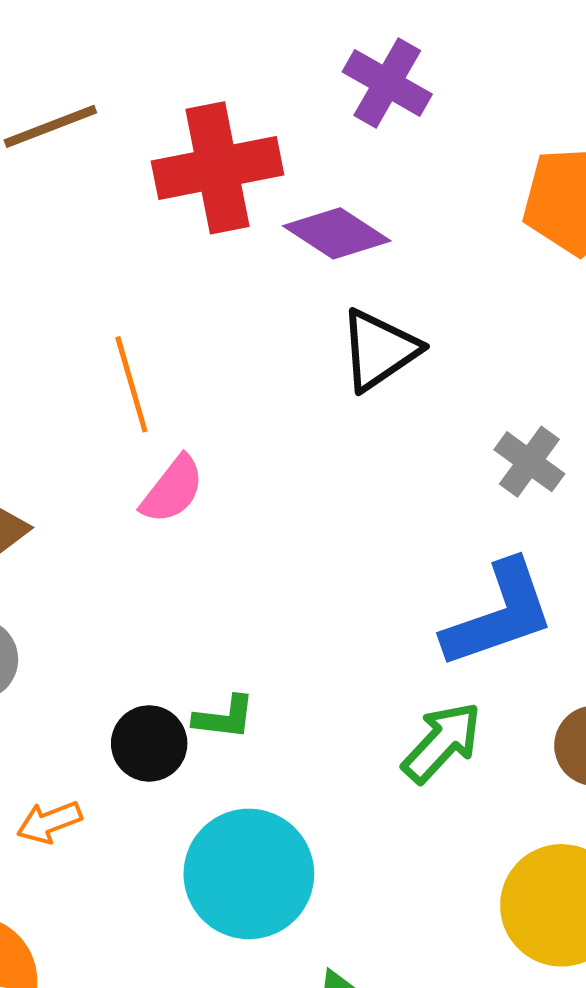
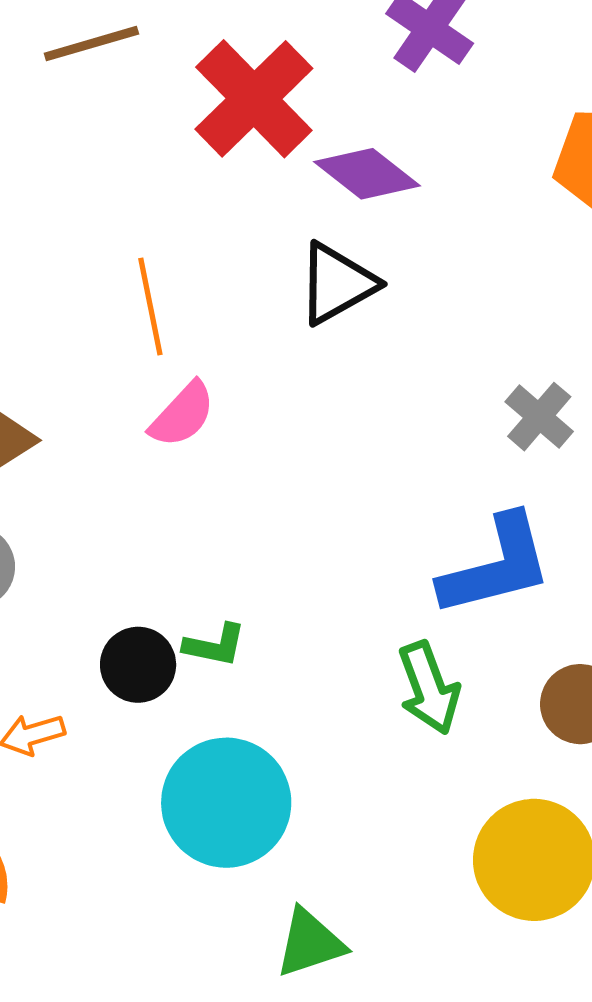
red cross: (218, 168) -> (254, 99), turned -38
black triangle: (379, 350) -> (337, 283), moved
green arrow: (442, 742) -> (429, 688), turned 112

